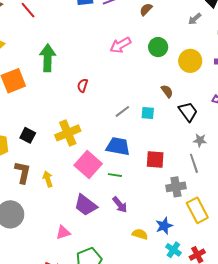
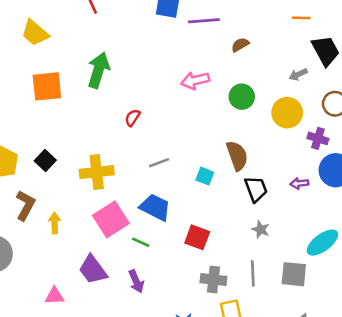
yellow circle: (190, 61) -> (287, 113), moved
brown semicircle: (167, 91) -> (237, 156), size x1.6
gray line: (122, 111) -> (159, 163), moved
gray line: (194, 163) -> (253, 273), moved

